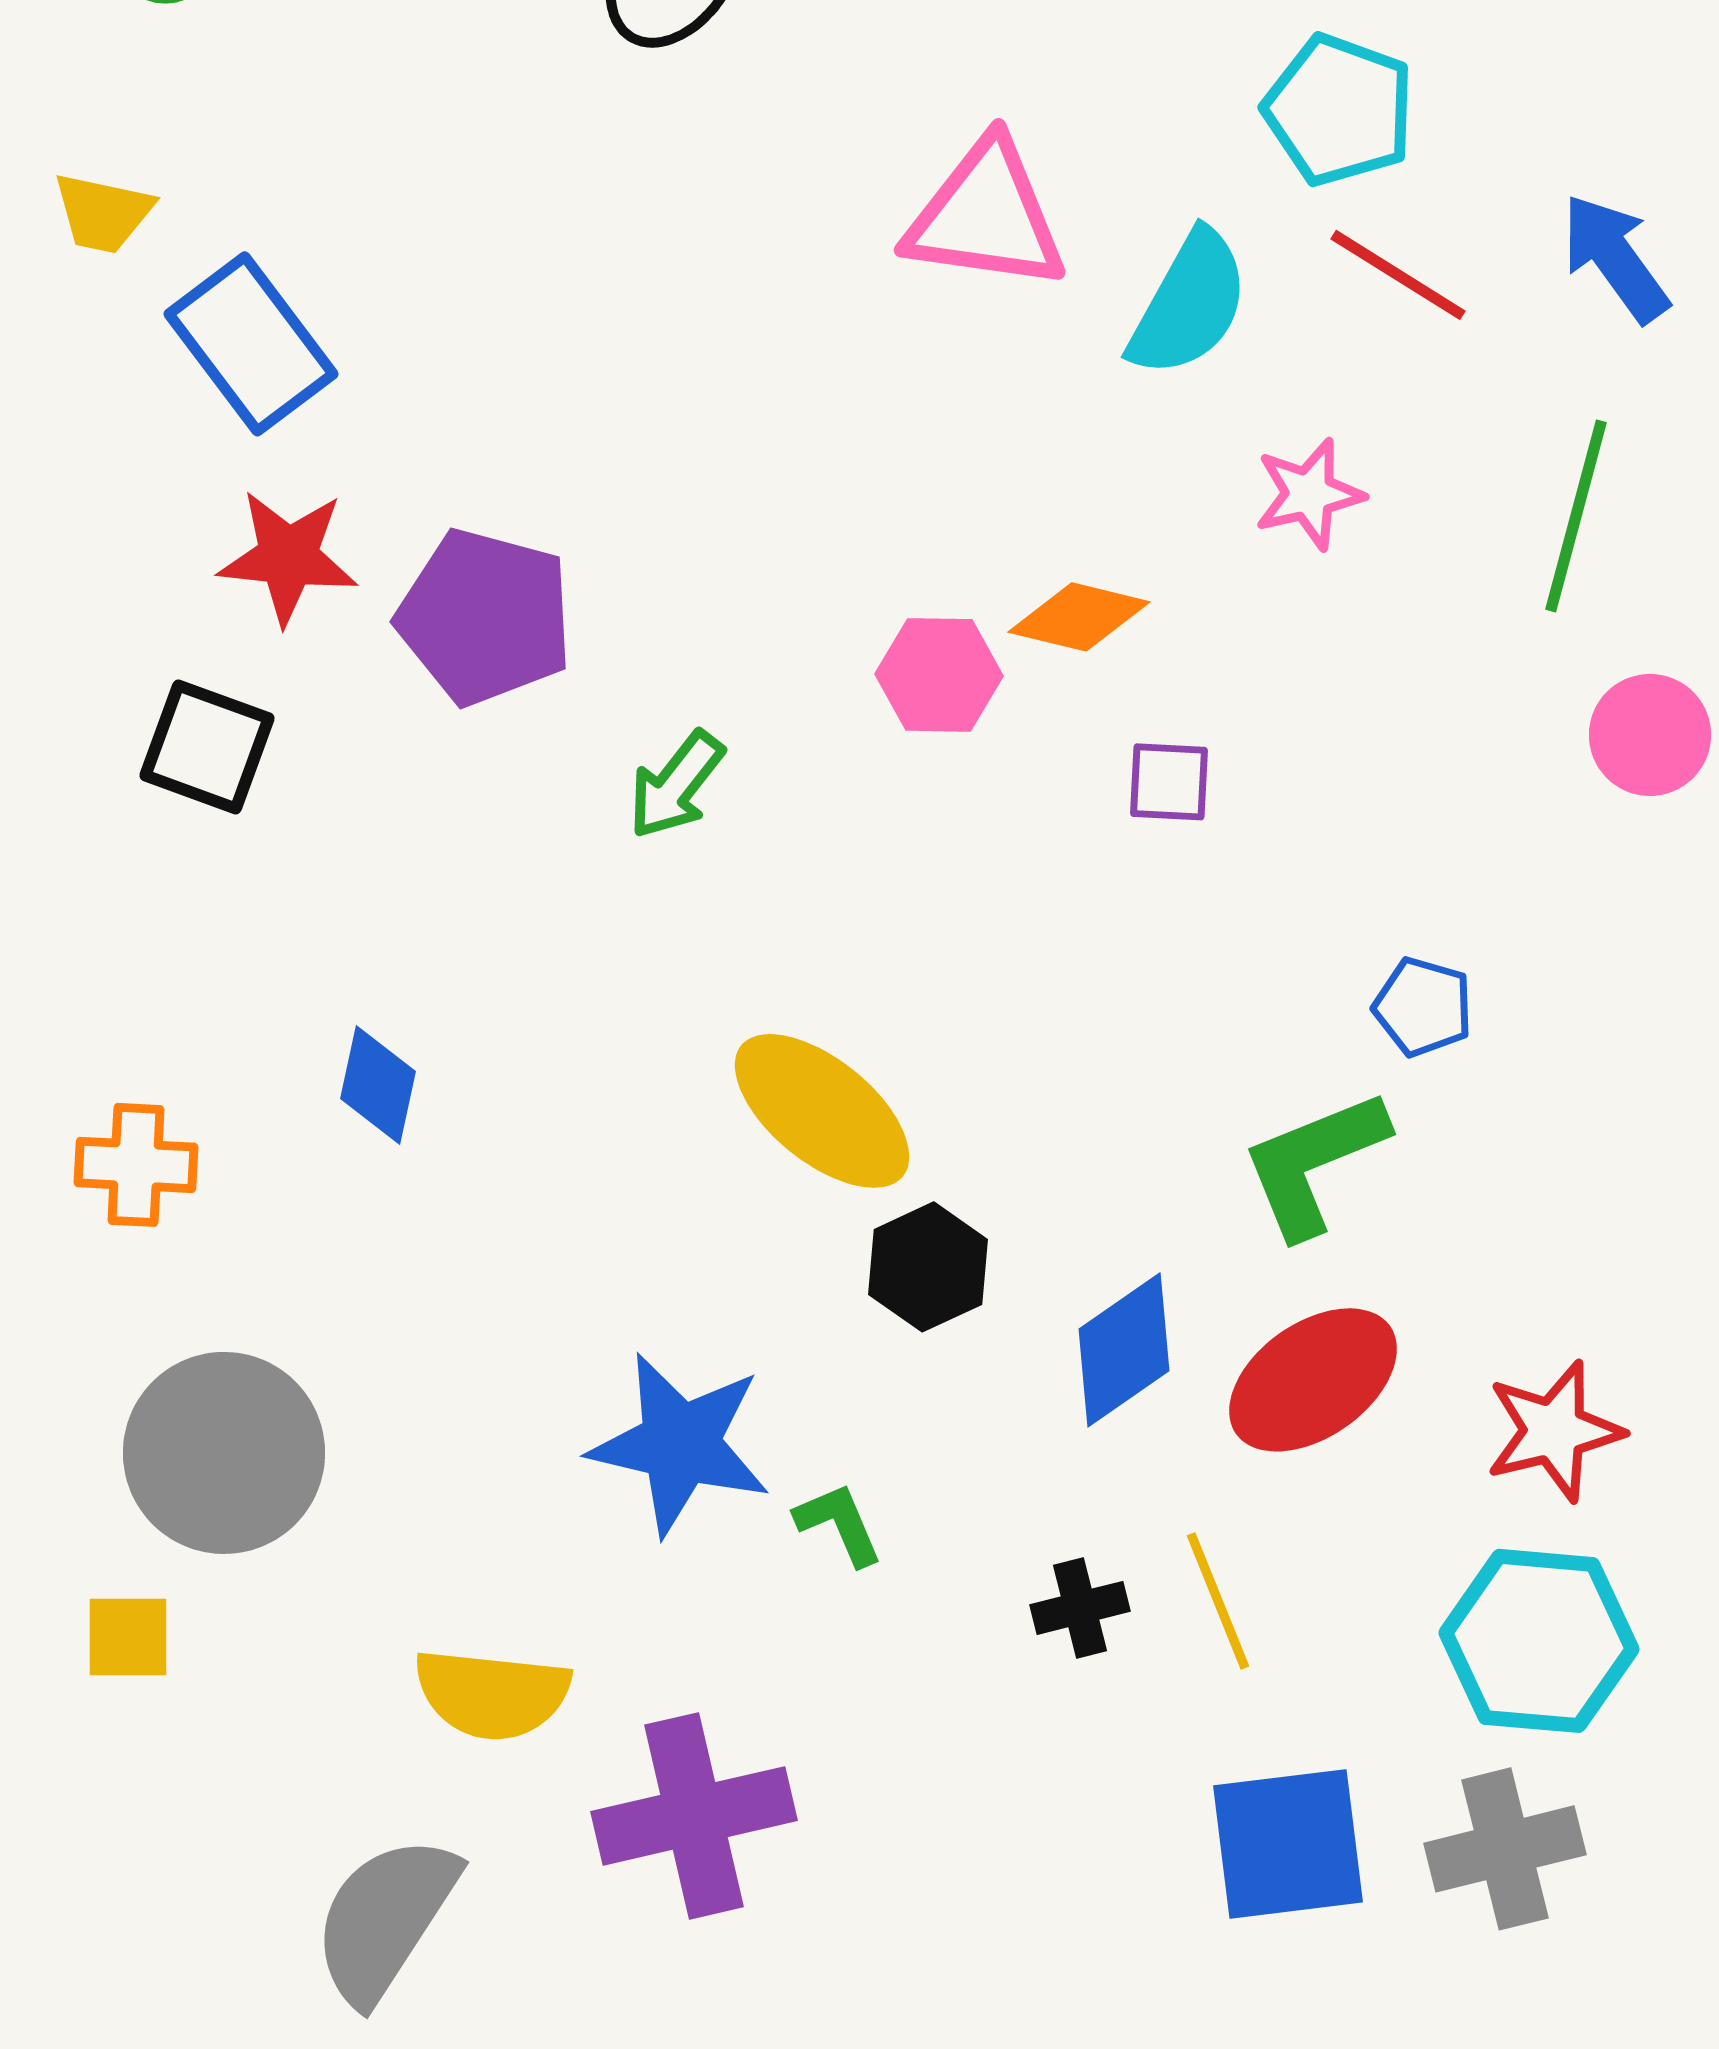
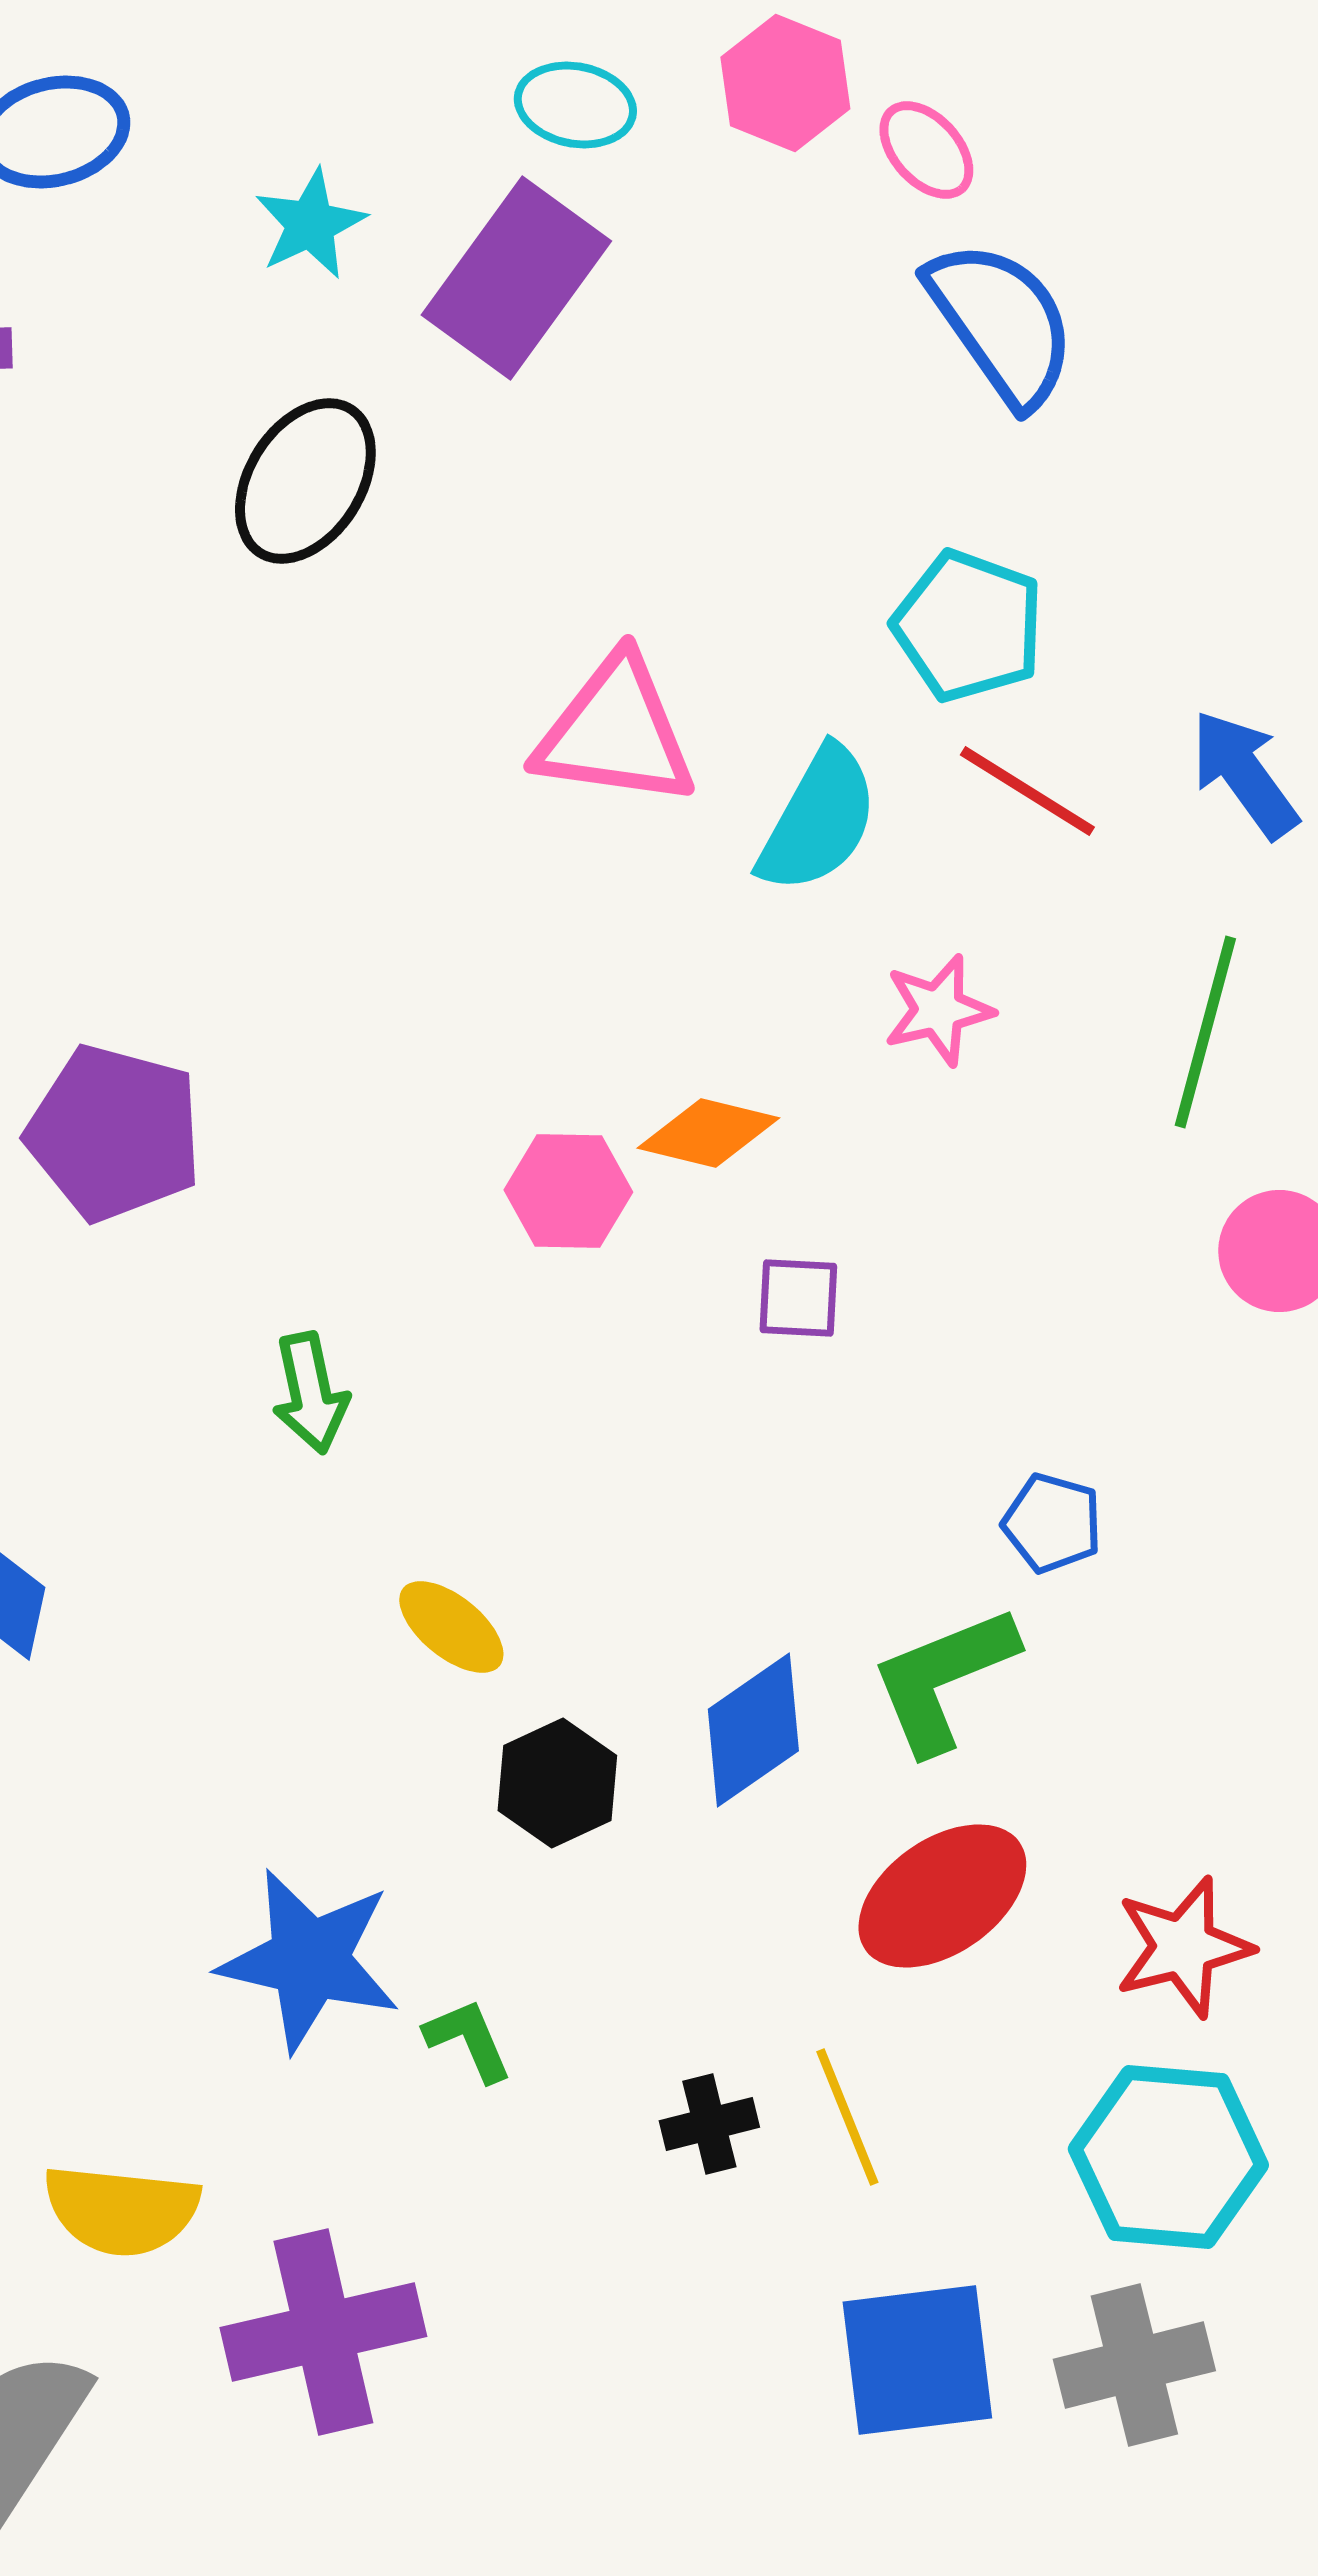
green arrow: (676, 785) -> (310, 1393), moved, turned -50
yellow ellipse: (822, 1111) -> (451, 1627), size x0.6
blue diamond: (1124, 1350) -> (753, 1730), moved

